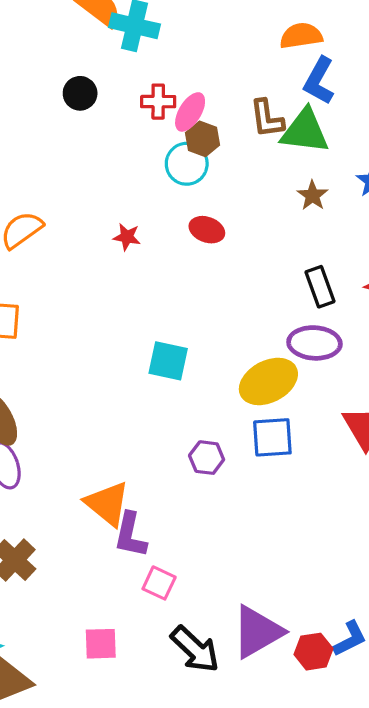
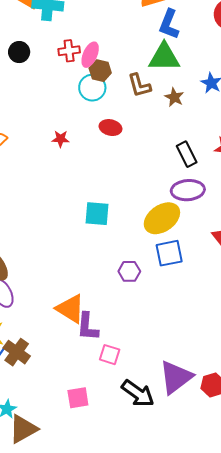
brown L-shape: (267, 118) -> (139, 85), moved

